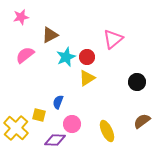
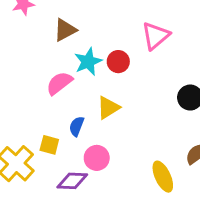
pink semicircle: (25, 55) -> (59, 83), moved
yellow triangle: (87, 78) -> (108, 108), moved
yellow ellipse: (107, 131) -> (163, 177), moved

